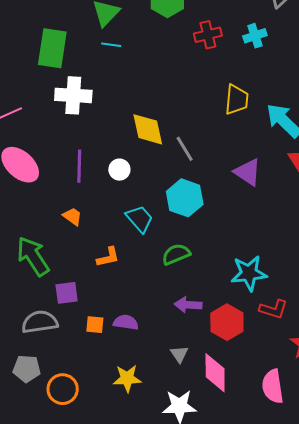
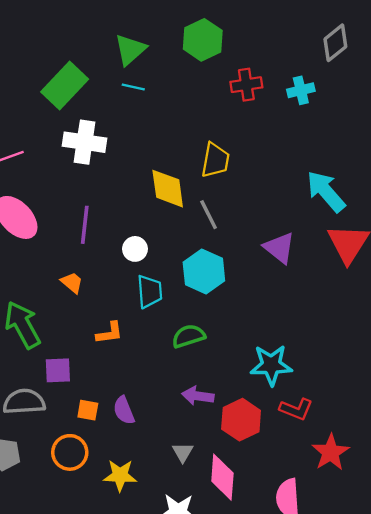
green rectangle: (52, 48) -> (65, 85), turned 30
yellow trapezoid: (237, 100) -> (215, 160), moved
white circle: (119, 170) -> (135, 249), moved
cyan trapezoid: (140, 219) -> (150, 291), turned 32
purple semicircle: (126, 322) -> (124, 410), turned -125
orange circle: (63, 389) -> (70, 452), moved

